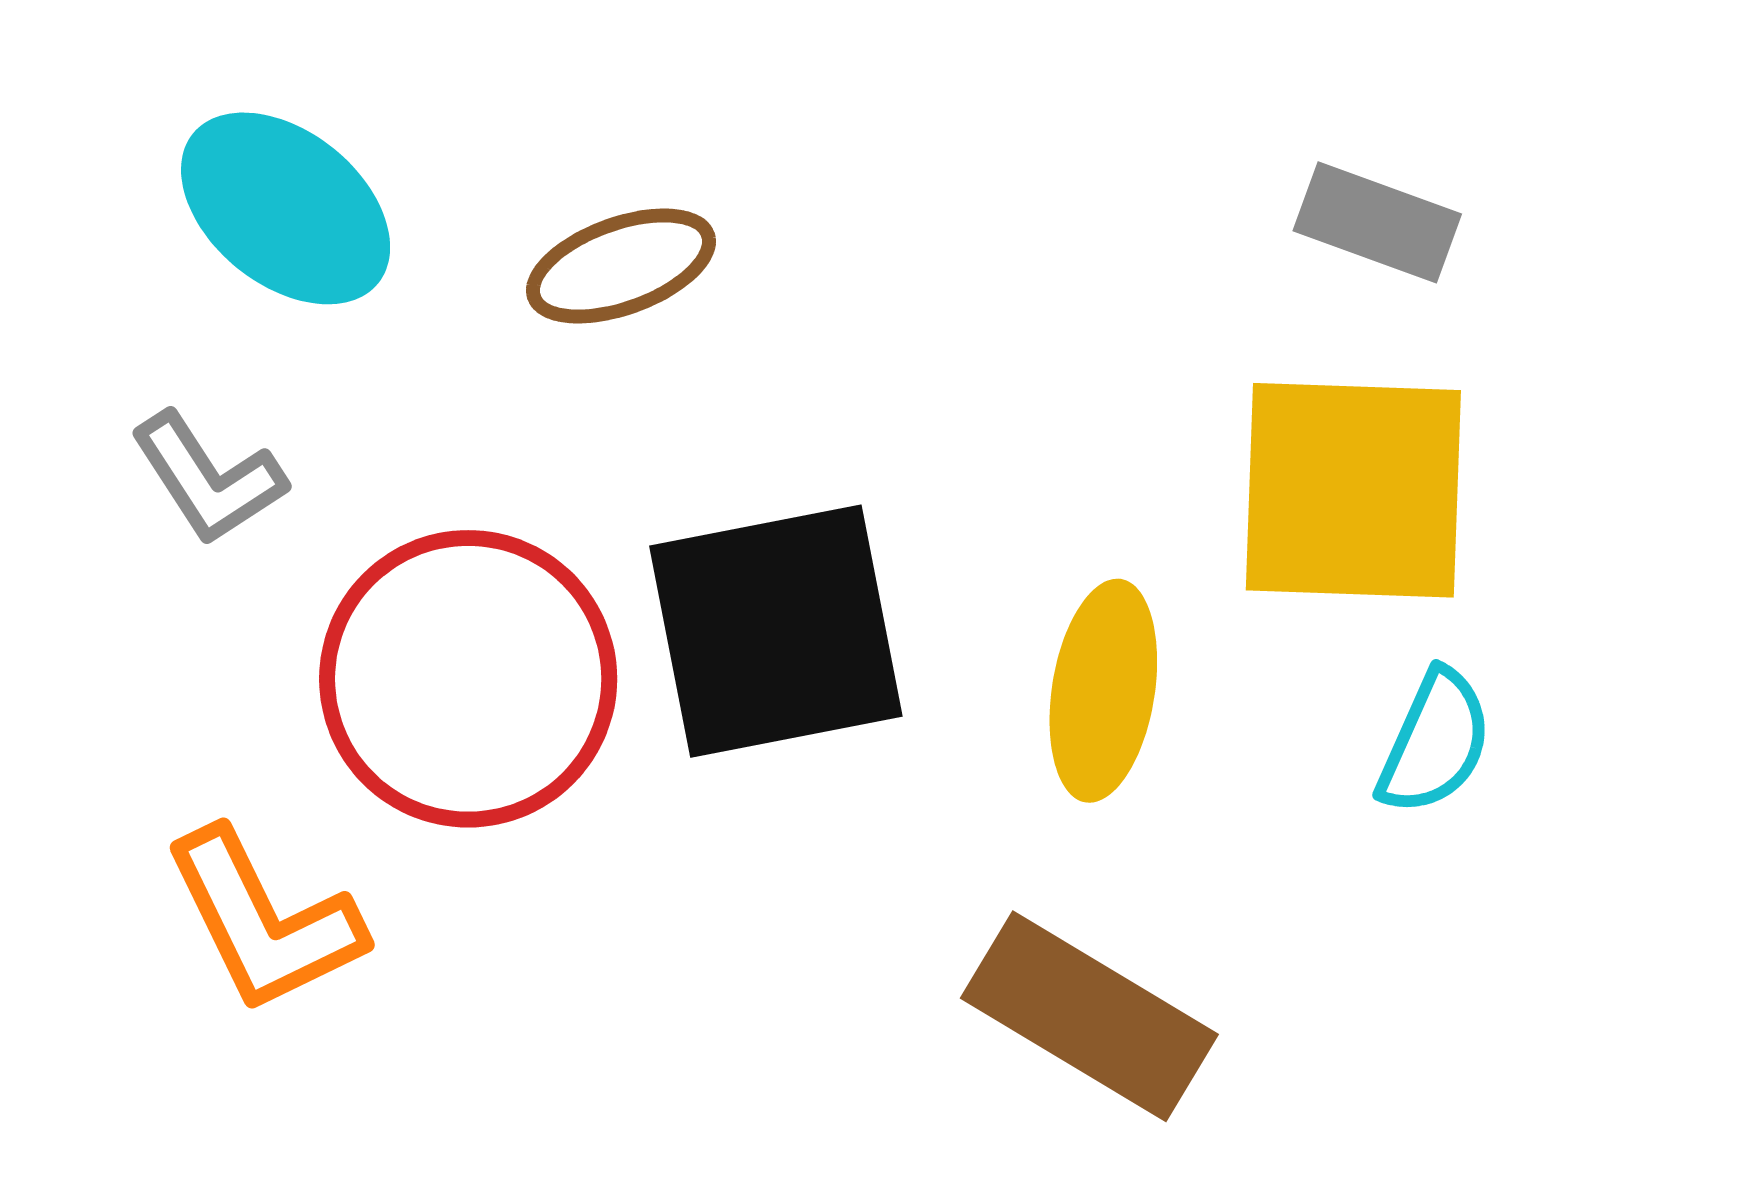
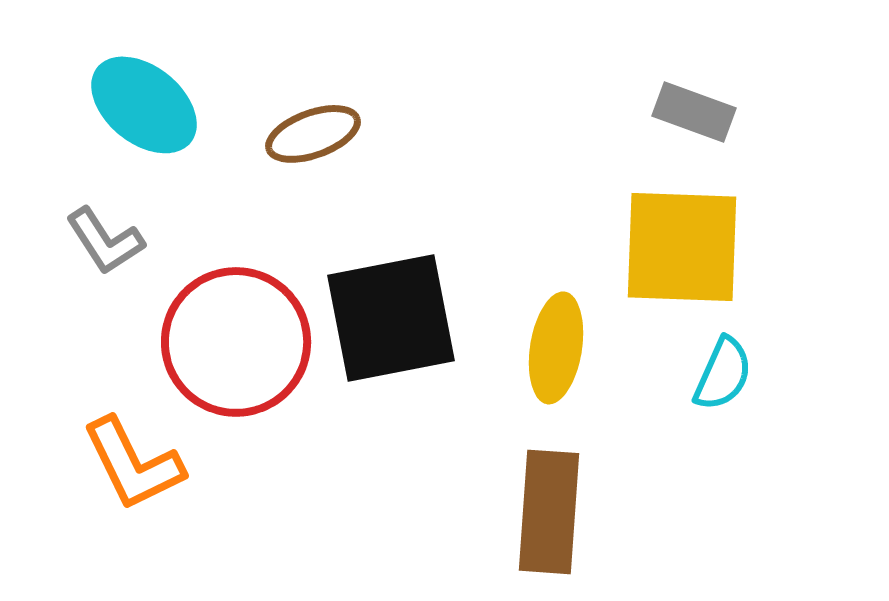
brown rectangle: (1089, 1016) -> (549, 512), turned 63

